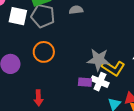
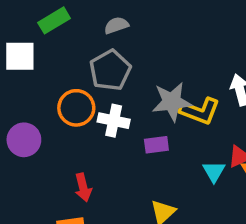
gray pentagon: (43, 16) -> (110, 70), moved, turned -30
white cross: (100, 82) -> (114, 121), moved

